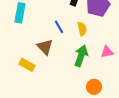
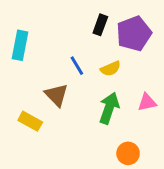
yellow semicircle: (82, 29) -> (111, 69), turned 80

